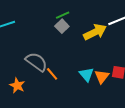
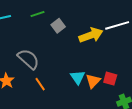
green line: (63, 15) -> (37, 14), moved
orange line: (52, 74) -> (40, 84), moved

